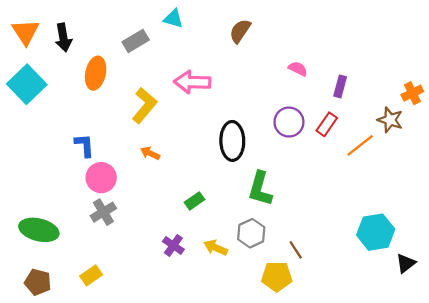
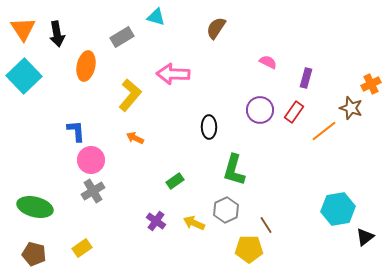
black ellipse: (232, 141) -> (209, 127), size x0.7

